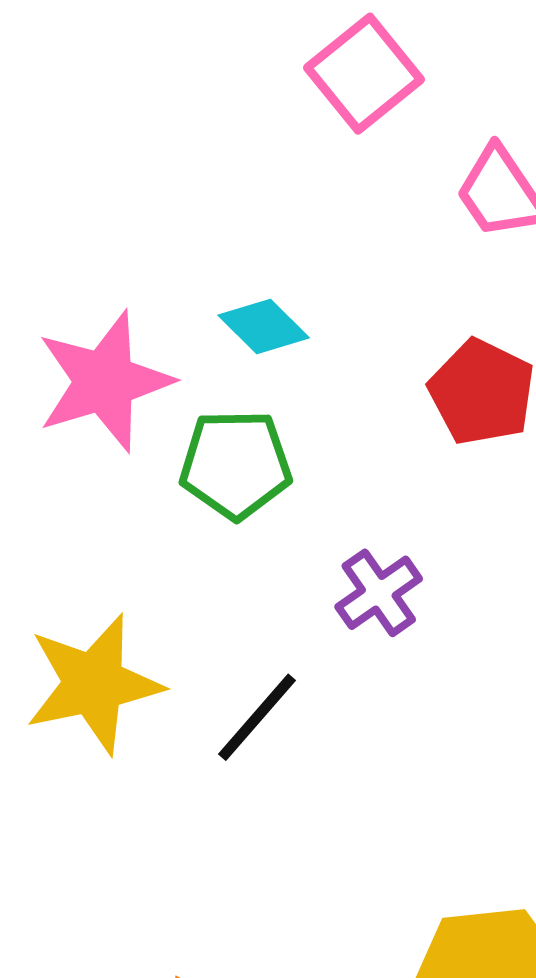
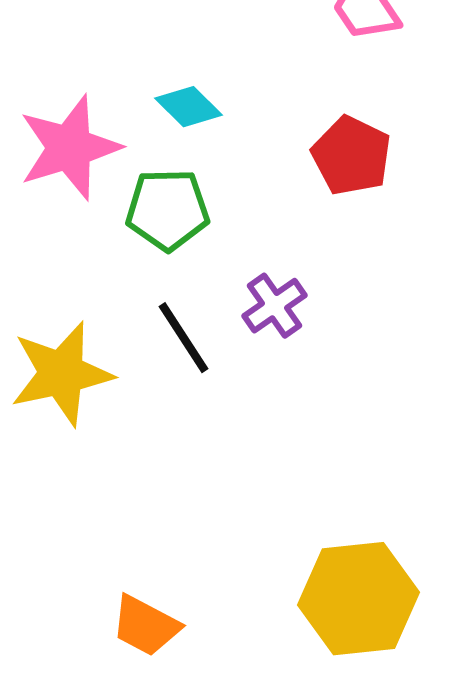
black line: (257, 717) -> (184, 338), moved, turned -74

